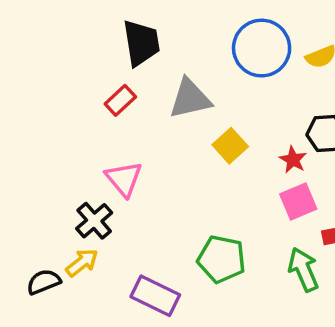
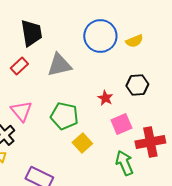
yellow square: (230, 146) -> (82, 143), moved
red star: (293, 160) -> (105, 98), moved
green pentagon: (221, 259) -> (64, 116), moved

